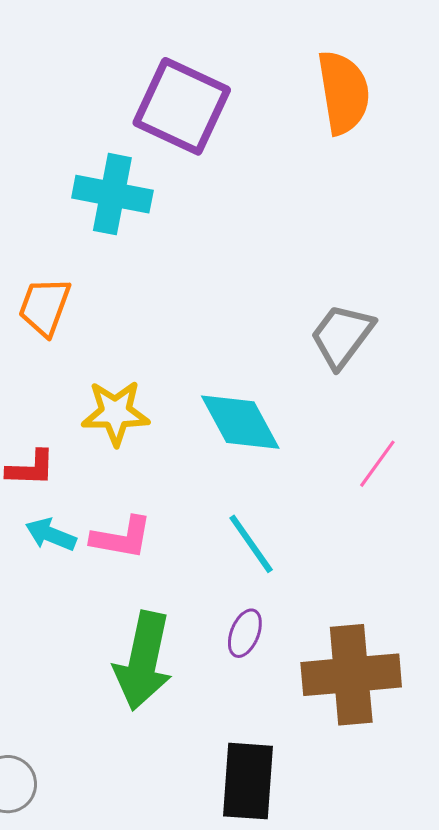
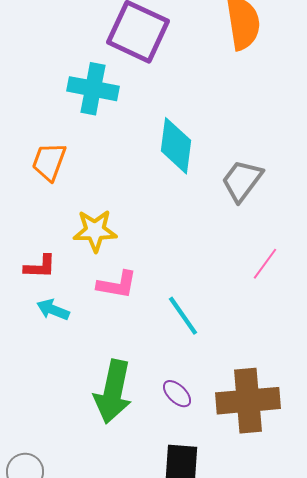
cyan diamond: (240, 422) -> (176, 146), moved, turned 36
pink L-shape: (122, 538) -> (117, 285), moved
purple ellipse: (245, 633) -> (177, 394), moved, turned -68

